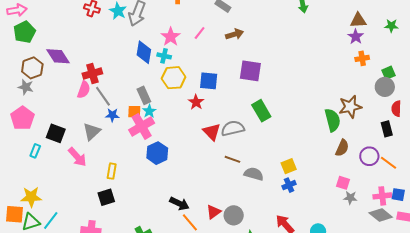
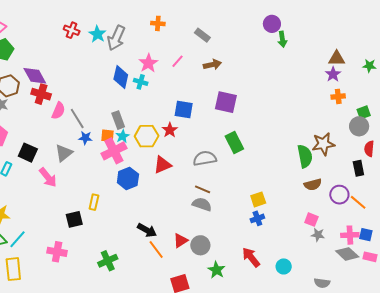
red cross: (92, 74) -> (41, 94), moved, turned 30
yellow hexagon: (174, 78) -> (147, 136), moved
red triangle: (212, 132) -> (162, 165), moved, turned 48
brown semicircle: (342, 148) -> (313, 185), turned 48
yellow rectangle: (112, 171) -> (94, 202), moved
gray semicircle: (254, 174) -> (202, 204), moved

